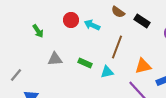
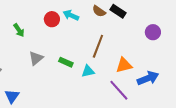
black rectangle: (142, 21) -> (118, 11), moved
cyan arrow: (92, 25) -> (71, 15), moved
gray triangle: (55, 59) -> (36, 58), turned -35

